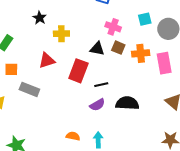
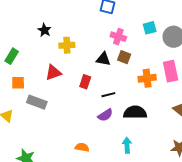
orange cross: (141, 53) -> (147, 78), moved
red rectangle: (78, 71) -> (85, 82), size x0.6
cyan arrow: (98, 140) -> (127, 145), moved

